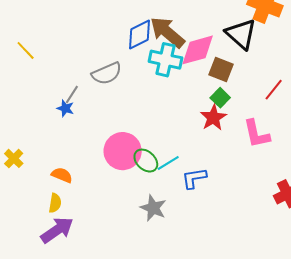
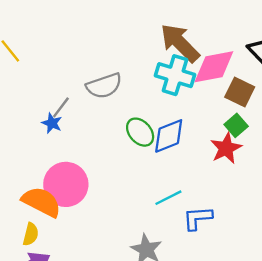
blue diamond: (139, 34) -> (169, 136), moved
pink circle: (123, 151) -> (66, 184), moved
green ellipse: (146, 161) -> (140, 132), moved
orange semicircle: (62, 175) -> (41, 202), size x1.6

